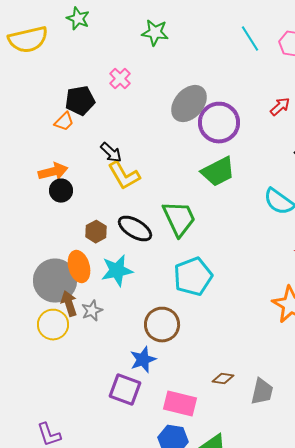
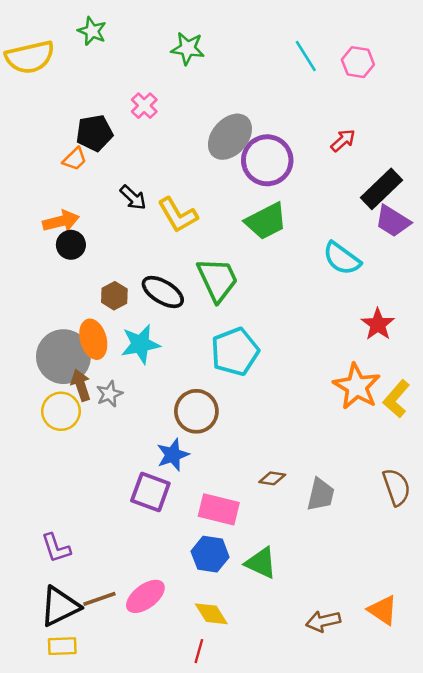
yellow L-shape: (124, 176) -> (178, 215), moved

